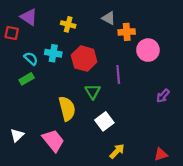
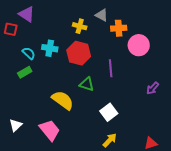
yellow cross: (68, 24) -> (80, 26), moved
green triangle: (93, 92) -> (87, 84), turned -42
yellow semicircle: (67, 109) -> (63, 100), turned -40
white square: (104, 121) -> (109, 112), moved

